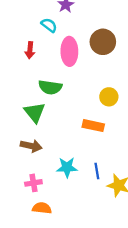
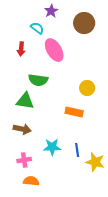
brown circle: (103, 42) -> (84, 23), moved
pink ellipse: (69, 51) -> (54, 50), turned -30
green triangle: (35, 112) -> (25, 101), turned -42

